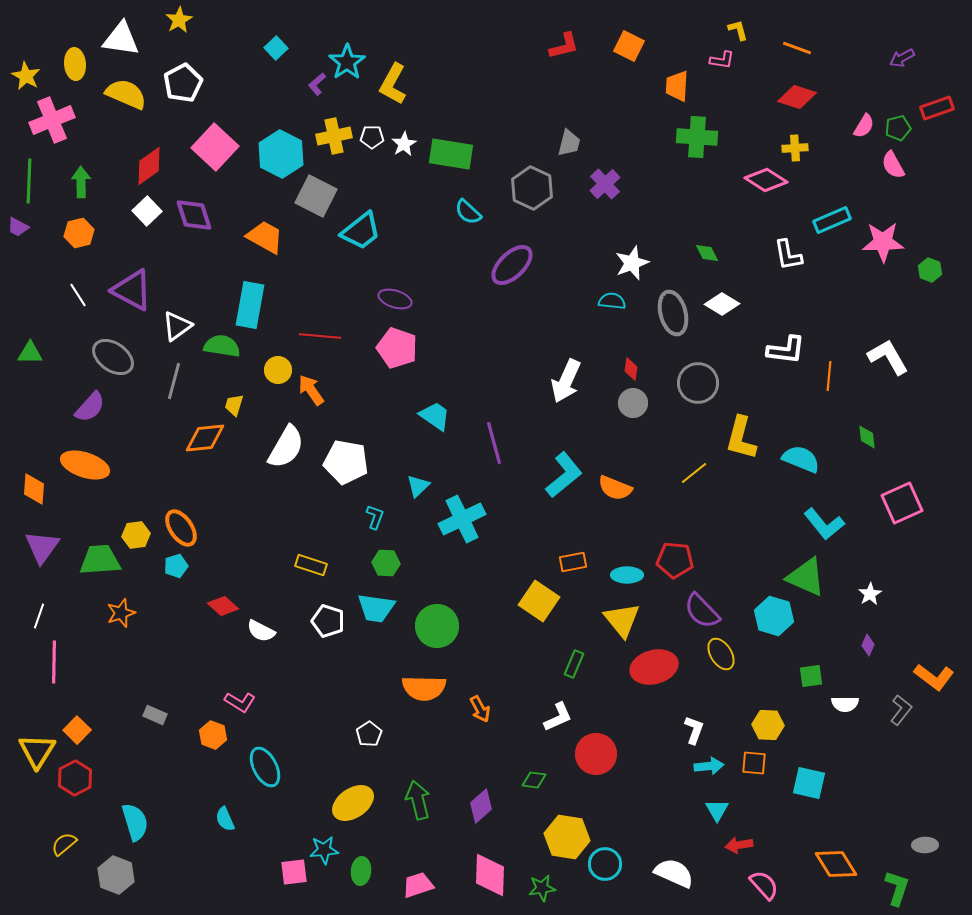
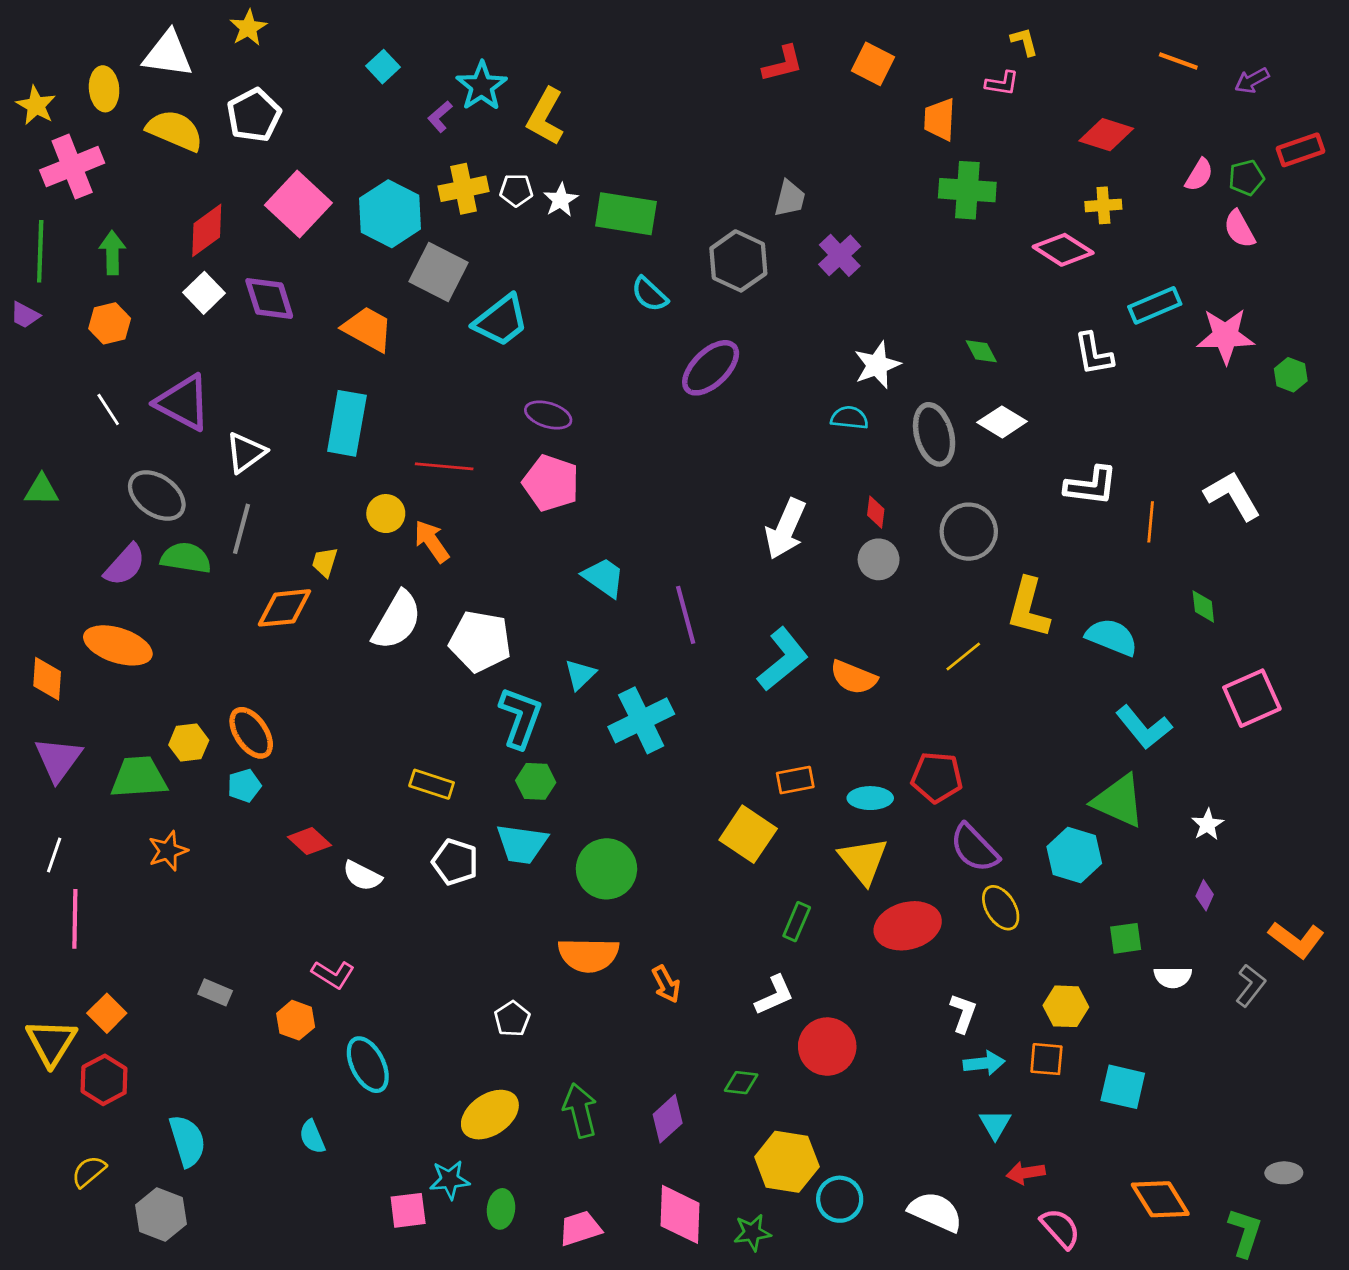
orange line: (797, 48) -> (1178, 61), moved
green semicircle: (222, 346) -> (186, 558), moved
cyan L-shape: (375, 517) -> (520, 718), size x1.8

